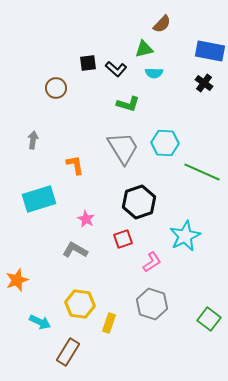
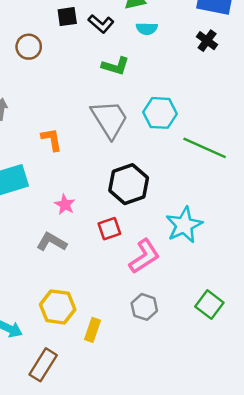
pink L-shape: (152, 262) -> (144, 256), size x1.4
gray hexagon: (152, 304) -> (144, 307), size x0.7
green square: (209, 319) -> (209, 305), moved

